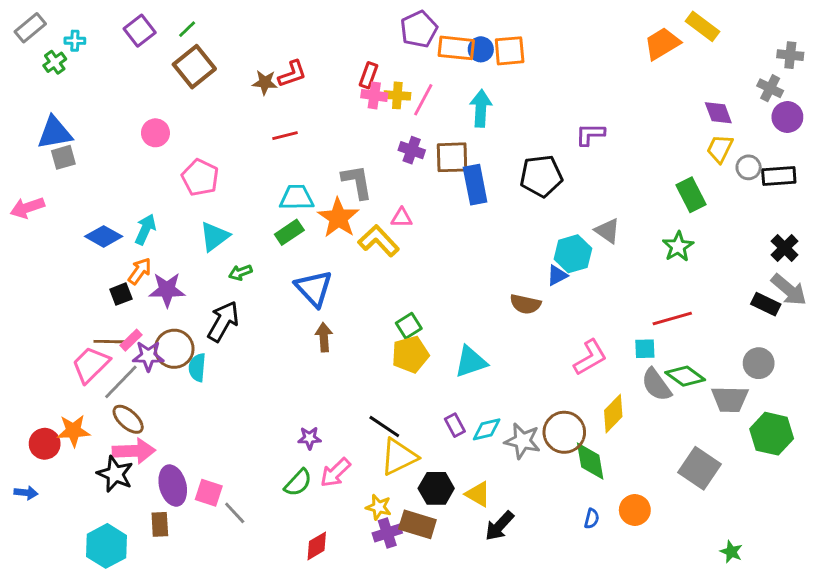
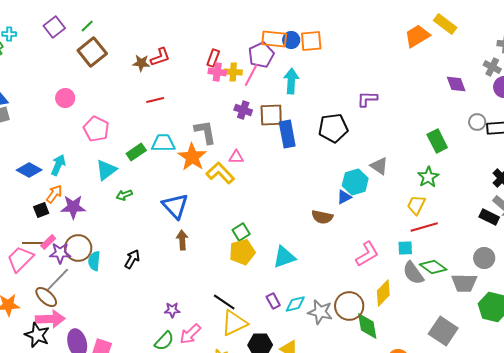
purple pentagon: (419, 29) -> (261, 55), moved
yellow trapezoid: (720, 149) -> (416, 205), moved
green rectangle: (289, 232) -> (136, 152), moved
black arrow: (223, 321) -> (132, 259), moved, size x0.7
gray line: (121, 382) -> (57, 280), moved

